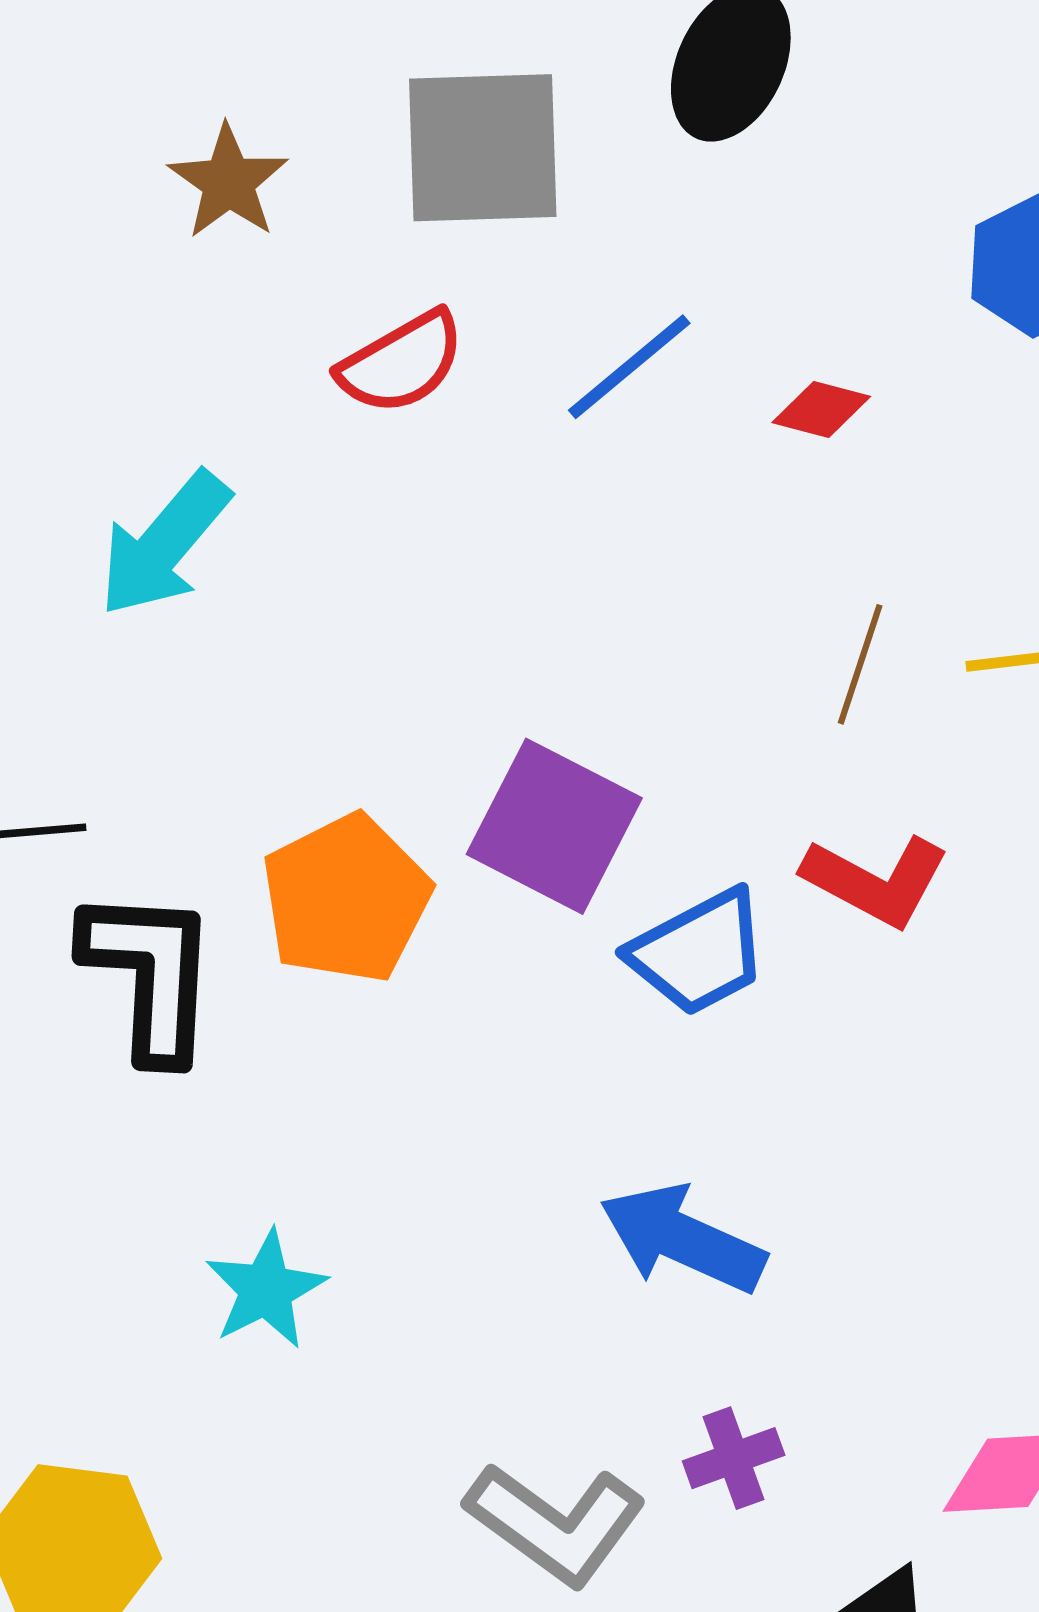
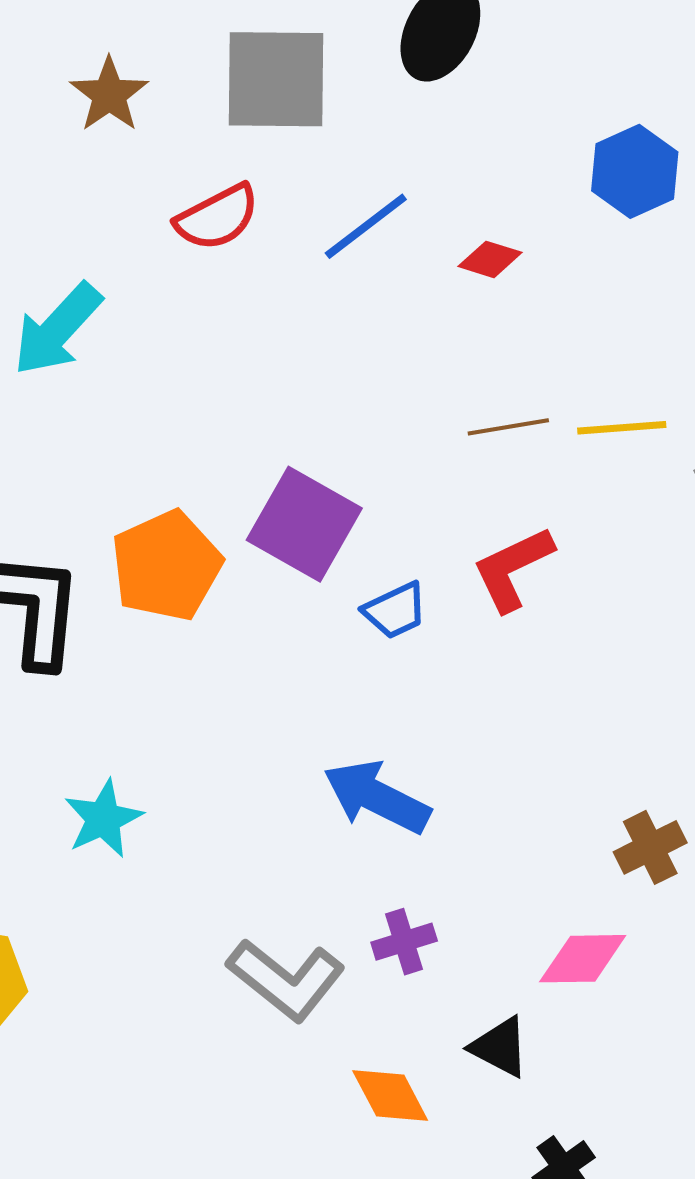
brown line: (860, 664) -> (508, 427), turned 60
red L-shape: (876, 881) -> (513, 569), turned 124
blue trapezoid: (699, 952) -> (395, 611), size x0.7

